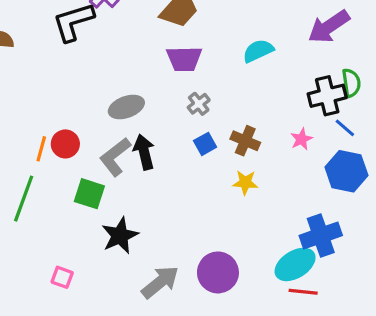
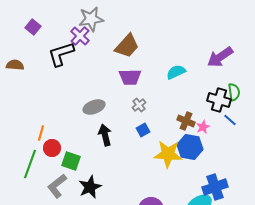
black cross: (327, 96) -> (219, 100), turned 30
brown cross: (245, 141) -> (186, 121), moved
red circle: (65, 144) -> (52, 148), moved
gray L-shape: (115, 157) -> (57, 186), moved
blue hexagon: (346, 171) -> (190, 147), moved
yellow star: (245, 182) -> (168, 154), size x1.8

